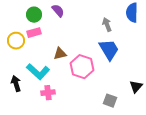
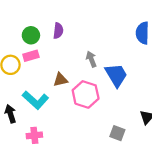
purple semicircle: (58, 11) -> (58, 31), turned 48
gray arrow: (107, 25) -> (91, 59), moved
pink cross: (48, 93) -> (34, 135), moved

